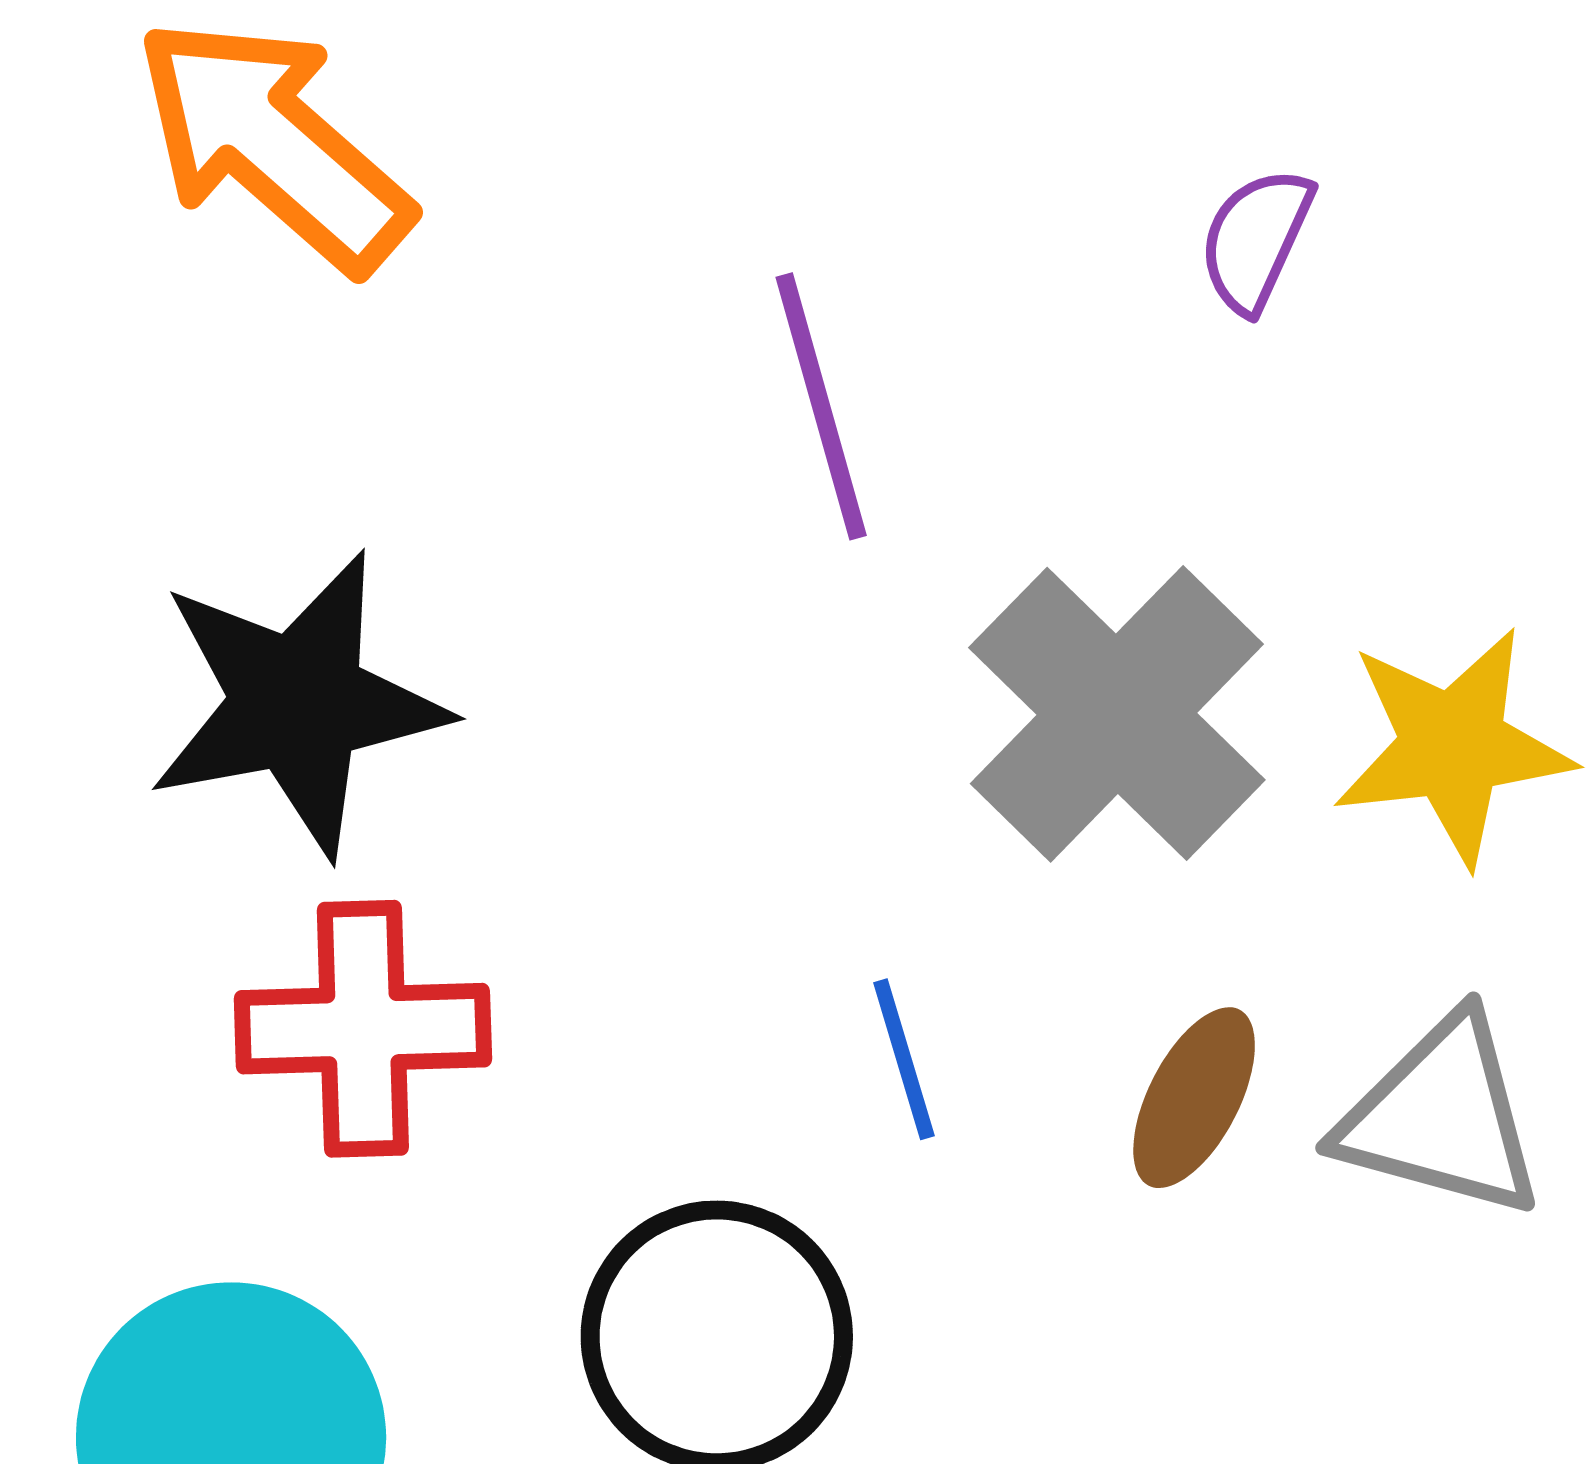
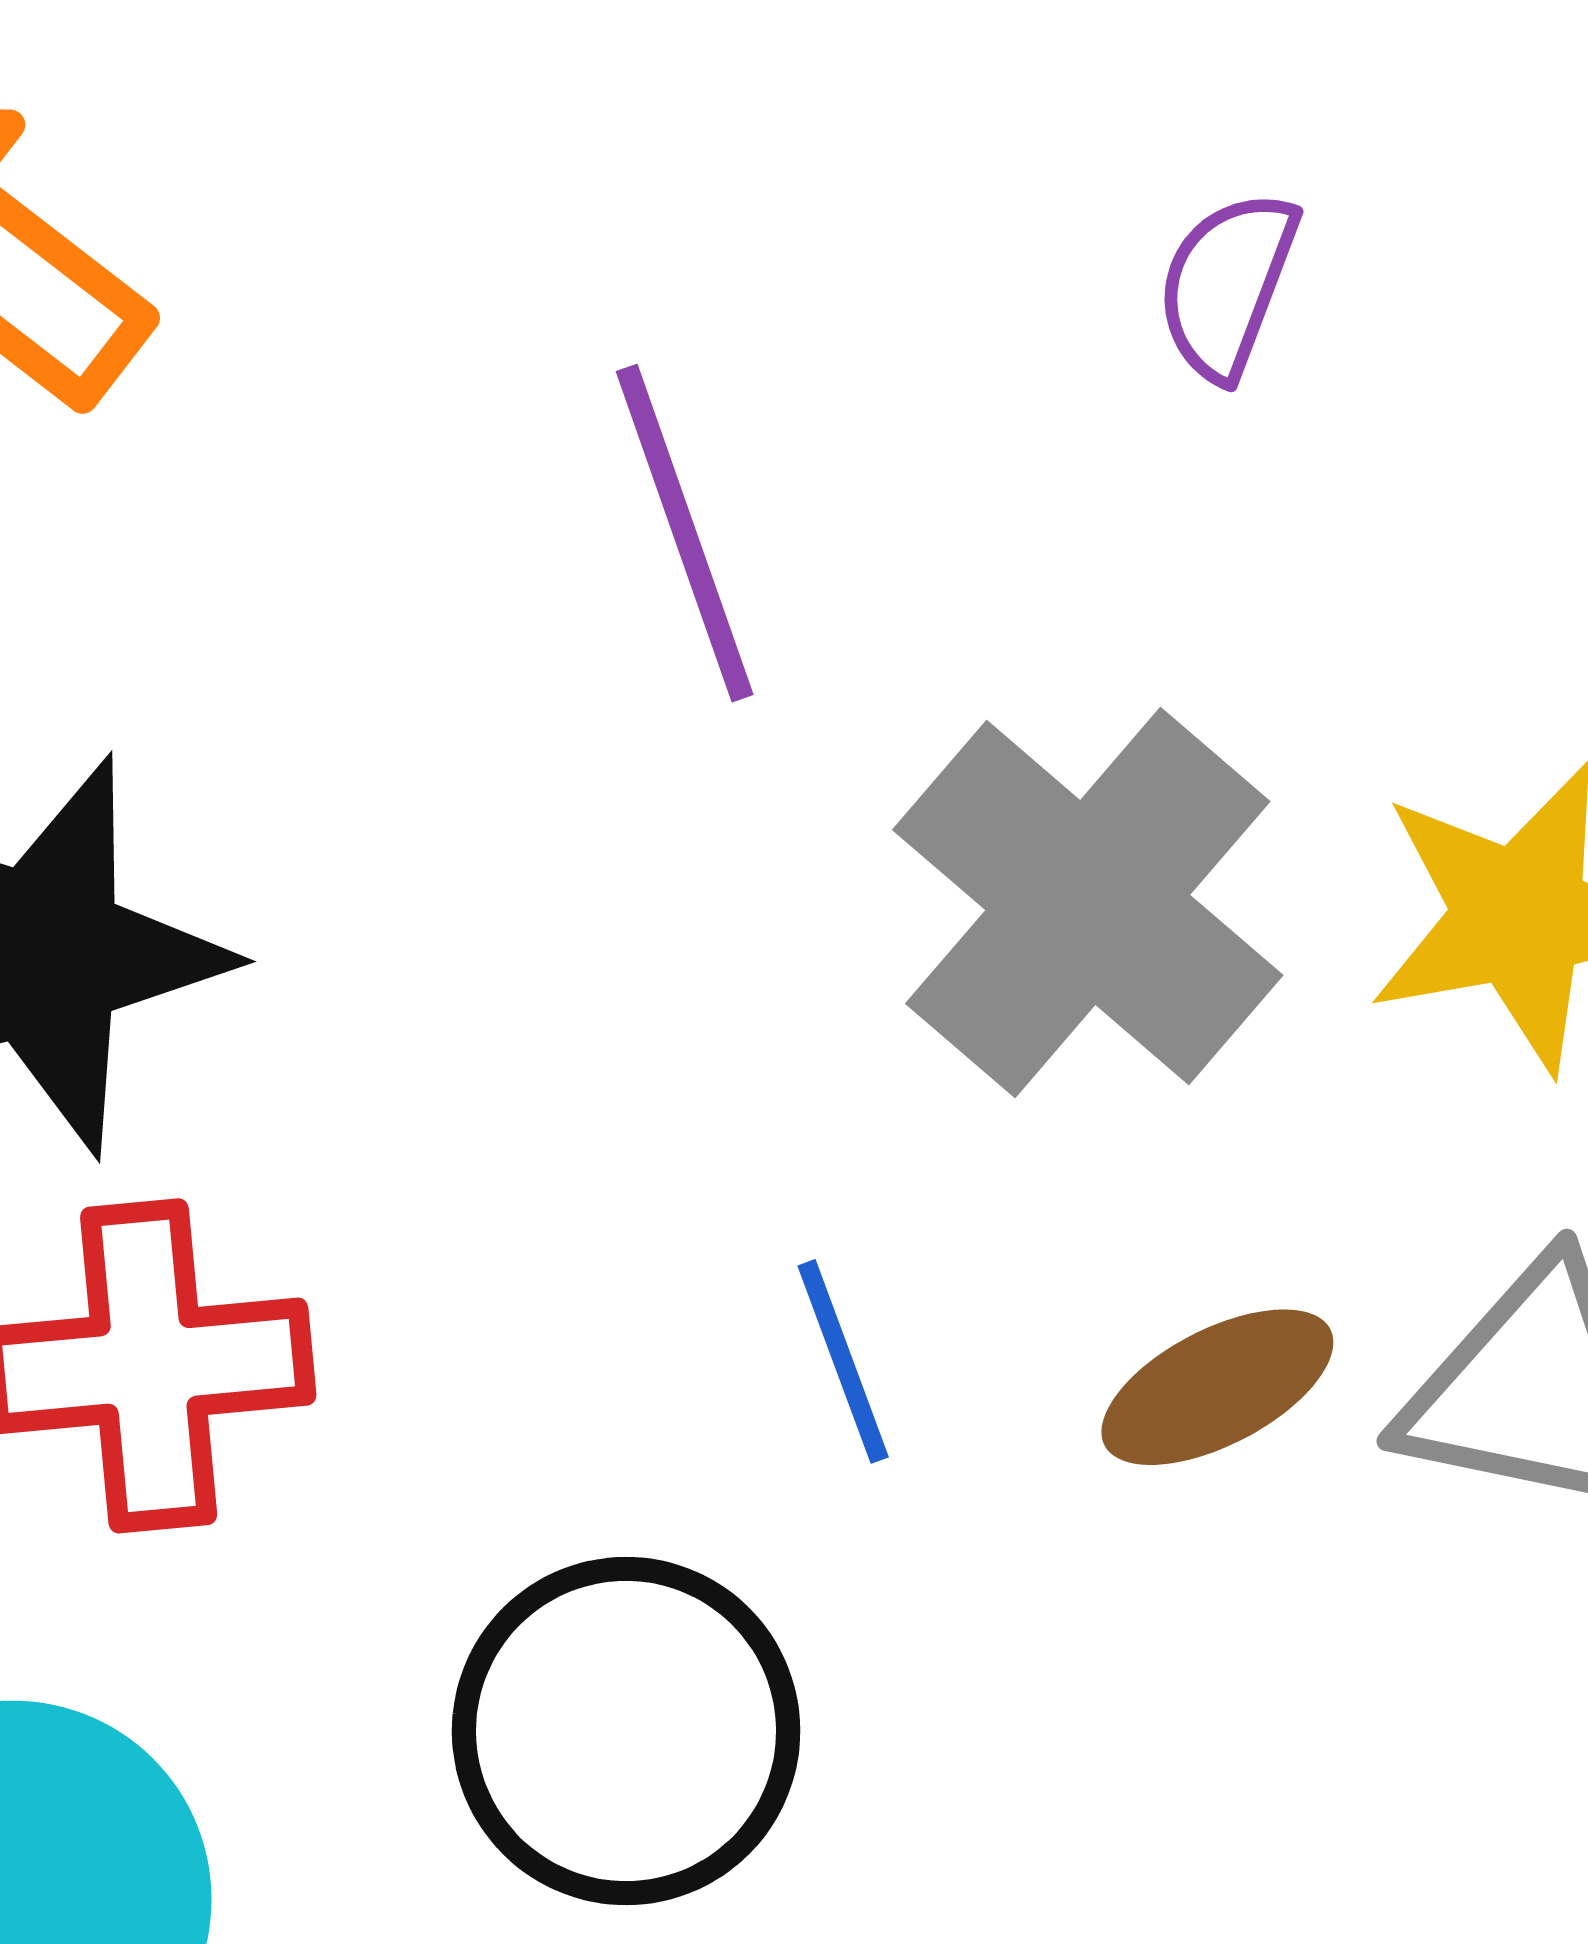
brown ellipse: (1194, 1098) -> (1217, 1387), turned 39

